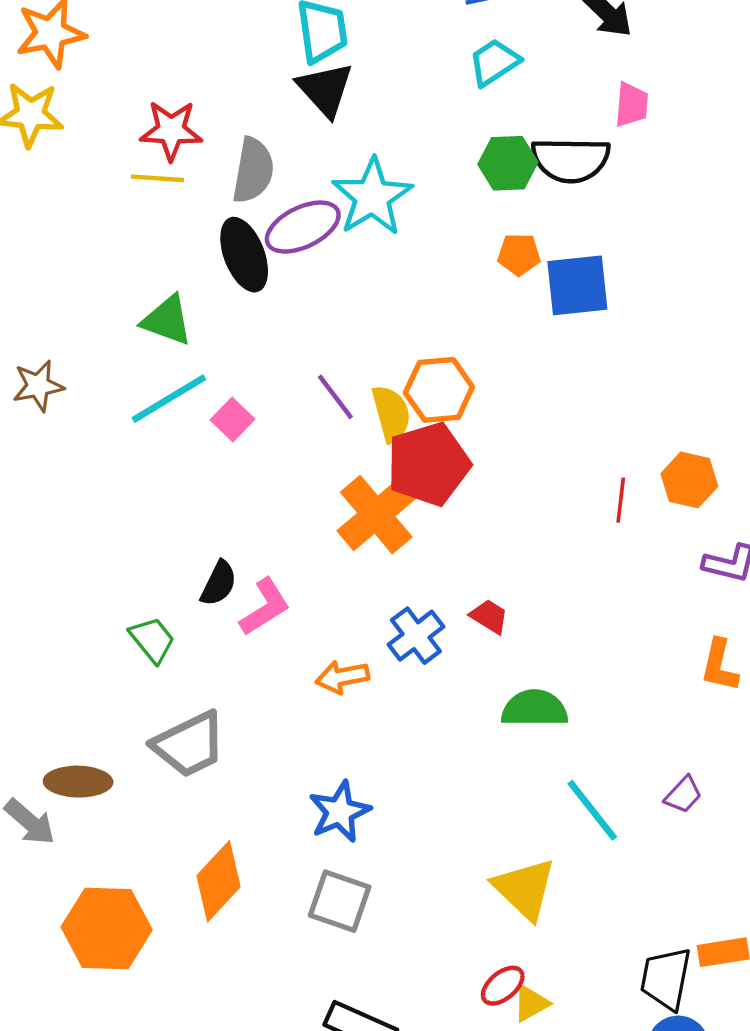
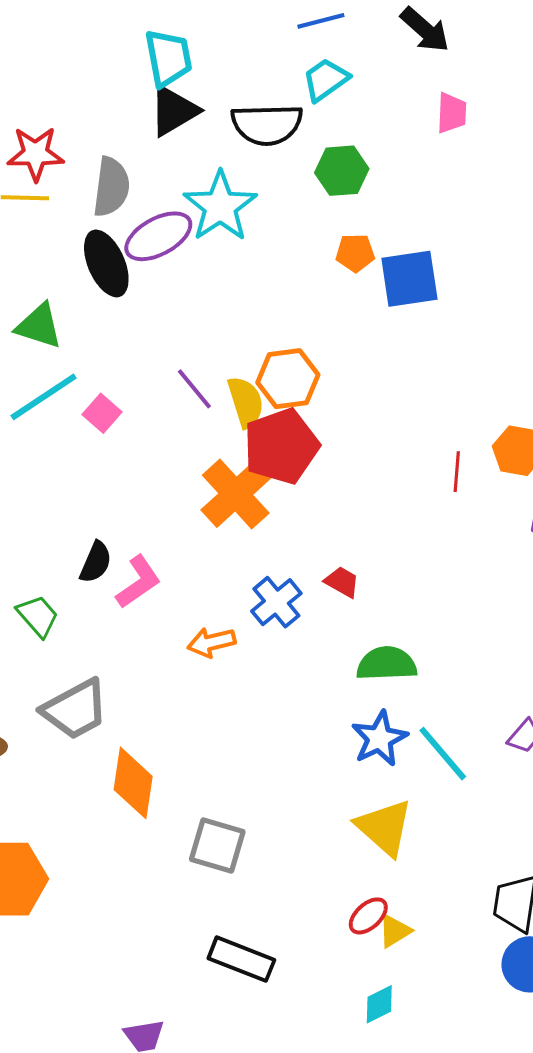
black triangle: (325, 89) -> (174, 111), turned 44
black semicircle: (571, 160) -> (267, 124), moved
blue star: (340, 812) -> (379, 739), moved
orange diamond: (219, 881) -> (133, 783), moved, turned -32

